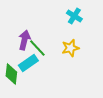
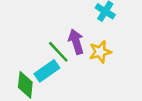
purple arrow: (24, 40) -> (76, 42), moved, turned -30

